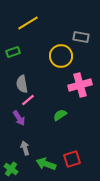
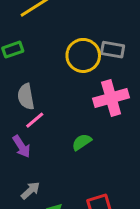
gray rectangle: (81, 37) -> (113, 50), moved
gray arrow: (25, 148) -> (30, 191), turned 64

